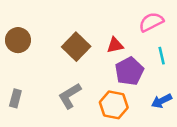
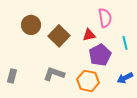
pink semicircle: (151, 22) -> (105, 18), moved, turned 108
brown circle: (18, 40) -> (31, 25), moved
gray L-shape: (70, 96) -> (54, 74), turned 50

